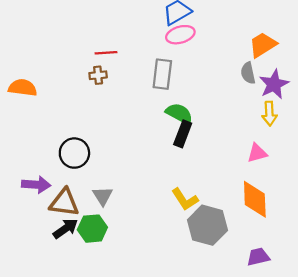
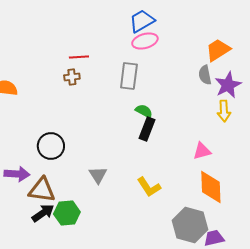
green semicircle: (179, 114) -> (144, 111), size x0.7
pink triangle: (257, 153) -> (202, 151), moved
gray triangle: (103, 196) -> (98, 175), moved
gray hexagon: (207, 225) -> (190, 225), moved

